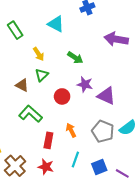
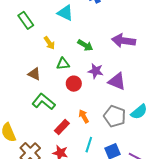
purple arrow: (116, 39) -> (124, 41), moved
green triangle: (42, 75) -> (63, 64), moved, turned 40
red rectangle: (48, 140) -> (62, 127), turned 35

